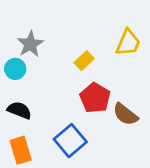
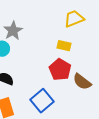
yellow trapezoid: (128, 43) -> (74, 19), moved, turned -135
yellow rectangle: (84, 61) -> (64, 46), moved, turned 56

